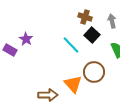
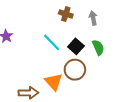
black square: (92, 35) -> (76, 46), moved

